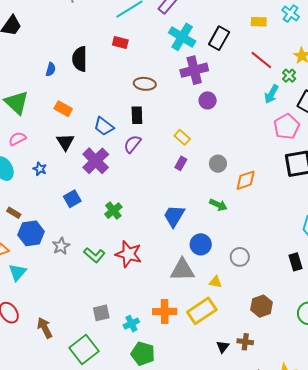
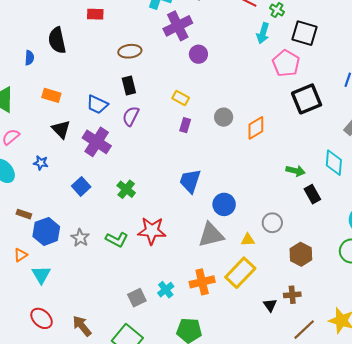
green arrow: (218, 205) -> (295, 171), moved
gray circle: (240, 257) -> (272, 223), moved
black rectangle: (296, 262) -> (312, 194), moved
cyan cross: (131, 324) -> (166, 290), moved

